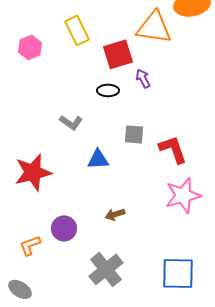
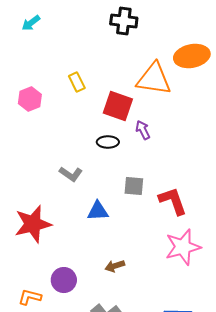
yellow rectangle: (77, 30) -> (77, 82), size x0.7
red square: (118, 54) -> (118, 106), turned 36
orange L-shape: (30, 245) -> (30, 297), turned 35

